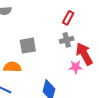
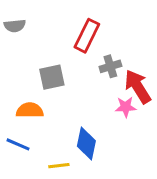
red rectangle: (68, 18) -> (87, 36), moved, size x1.5

